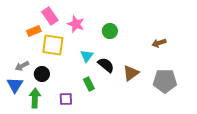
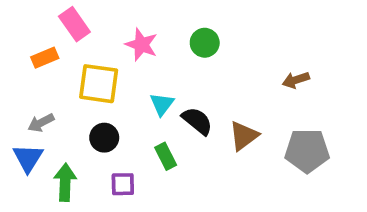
pink rectangle: (50, 16) -> (74, 24), moved
orange rectangle: (34, 31) -> (45, 58), moved
green circle: (110, 31) -> (205, 43), moved
black circle: (42, 74) -> (104, 138), moved

